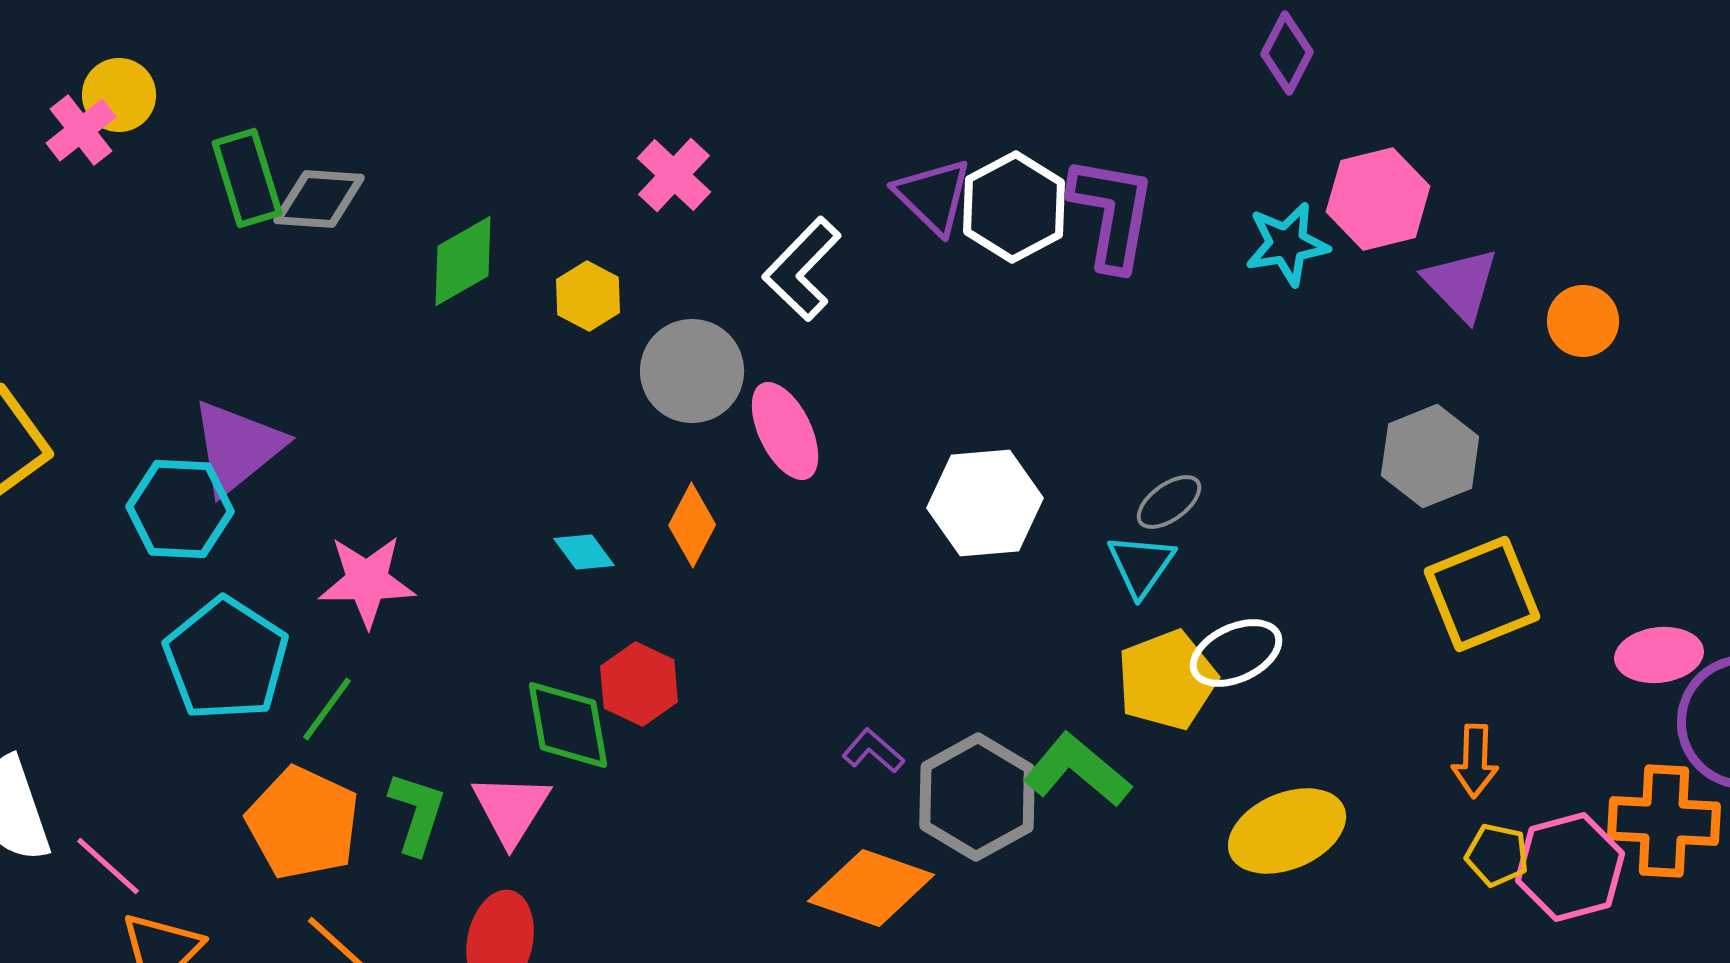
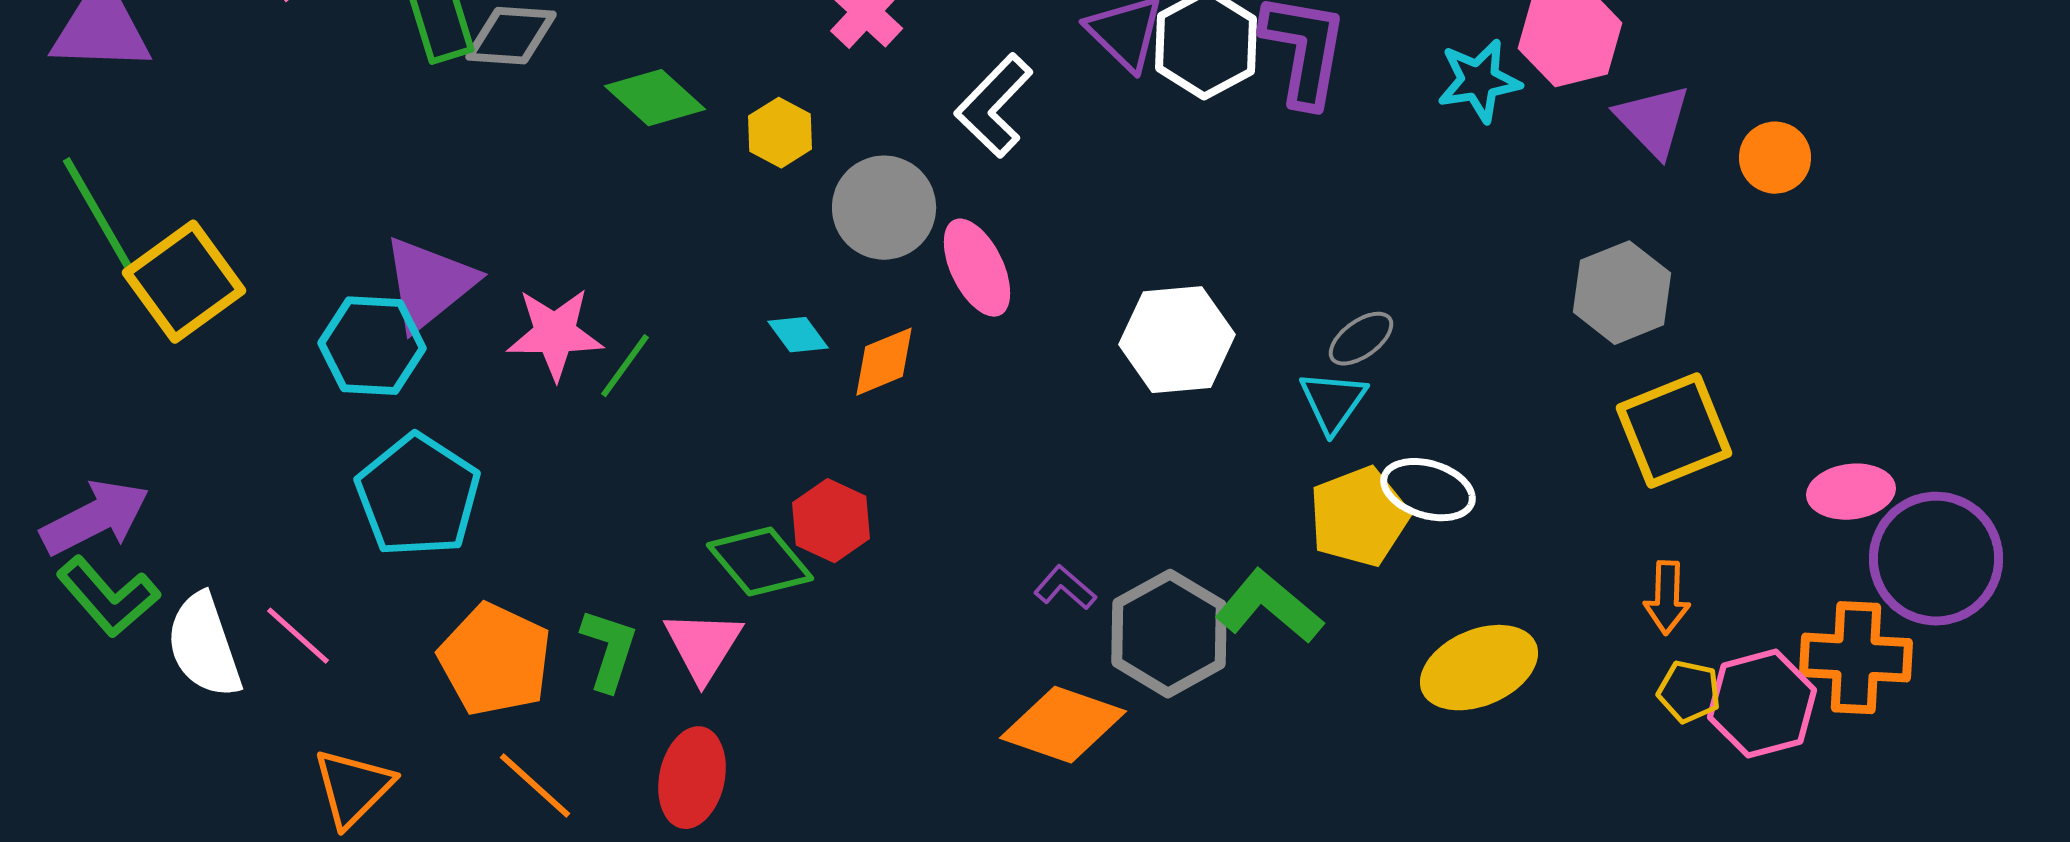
green diamond: (463, 261) -> (655, 98), turned 72
orange diamond: (692, 525) -> (884, 362), turned 40
cyan diamond: (584, 552) -> (798, 335), moved
pink star: (367, 581) -> (555, 334), moved
white ellipse: (1236, 653) -> (1428, 490), turned 42
green line: (327, 709) -> (625, 366), moved
green diamond: (568, 725) -> (760, 562), turned -30
pink line: (108, 866) -> (298, 636), moved

